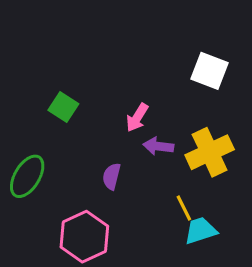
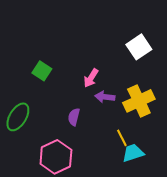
white square: (210, 71) -> (139, 47), turned 35

